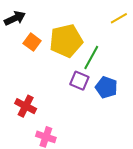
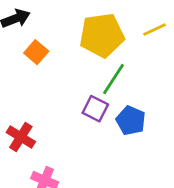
yellow pentagon: (66, 41) -> (102, 35), moved

